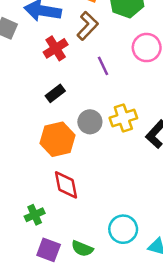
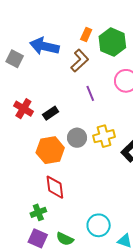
red cross: (56, 48) -> (23, 109), moved, turned -30
green cross: (35, 215) -> (38, 212), moved

